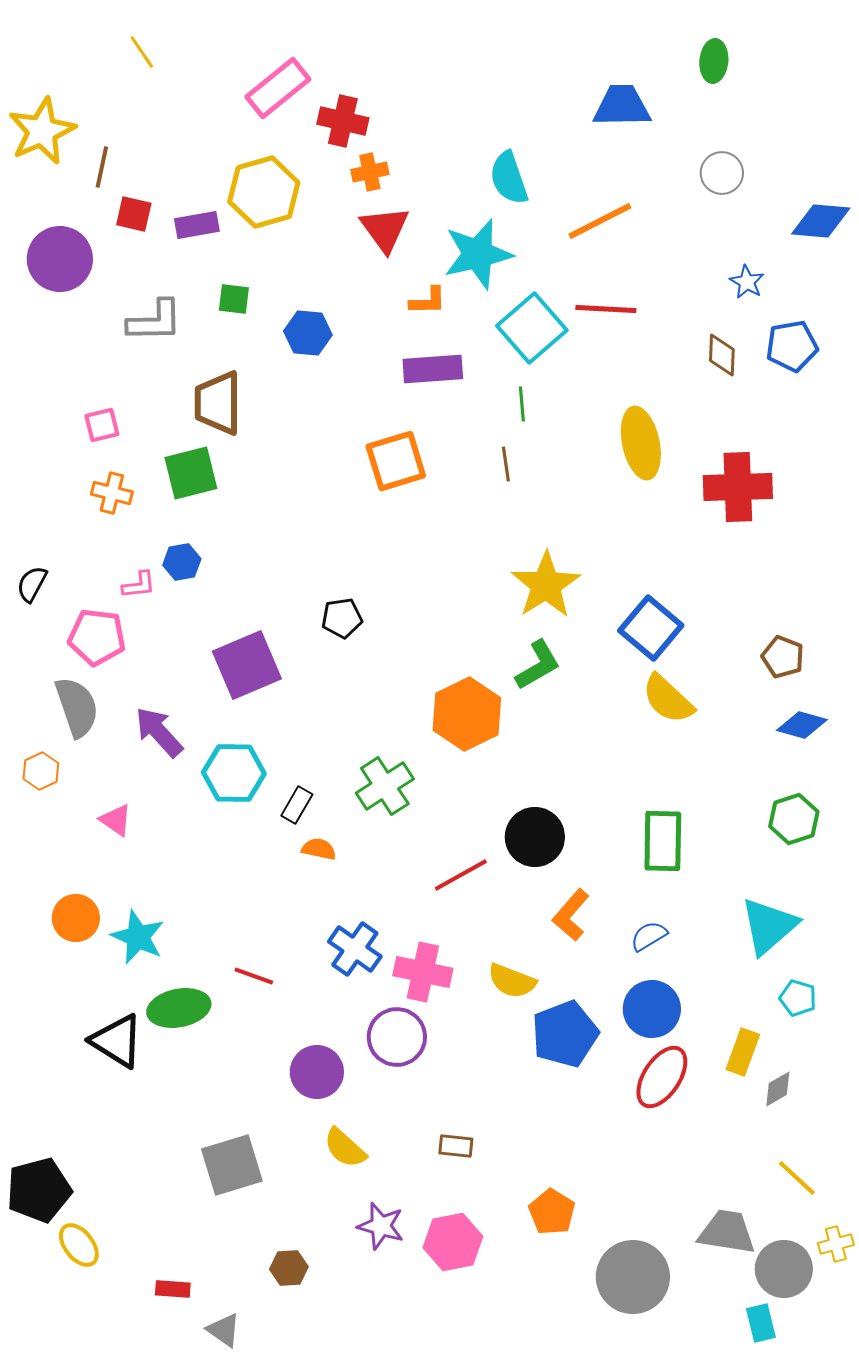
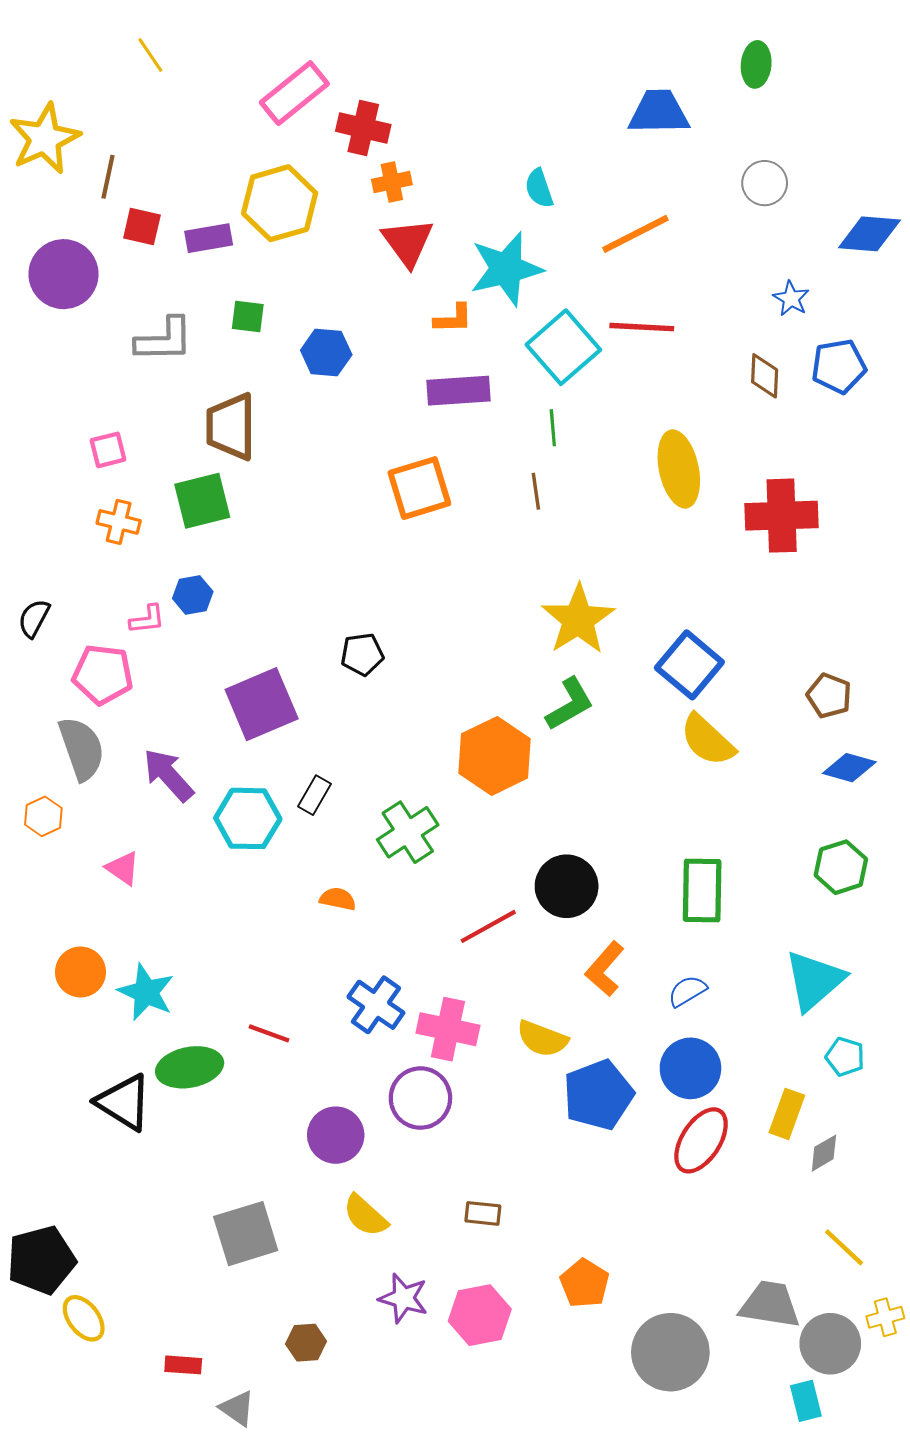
cyan semicircle: (509, 178) -> (539, 188), size x0.7
black rectangle: (297, 805) -> (315, 795), moved

